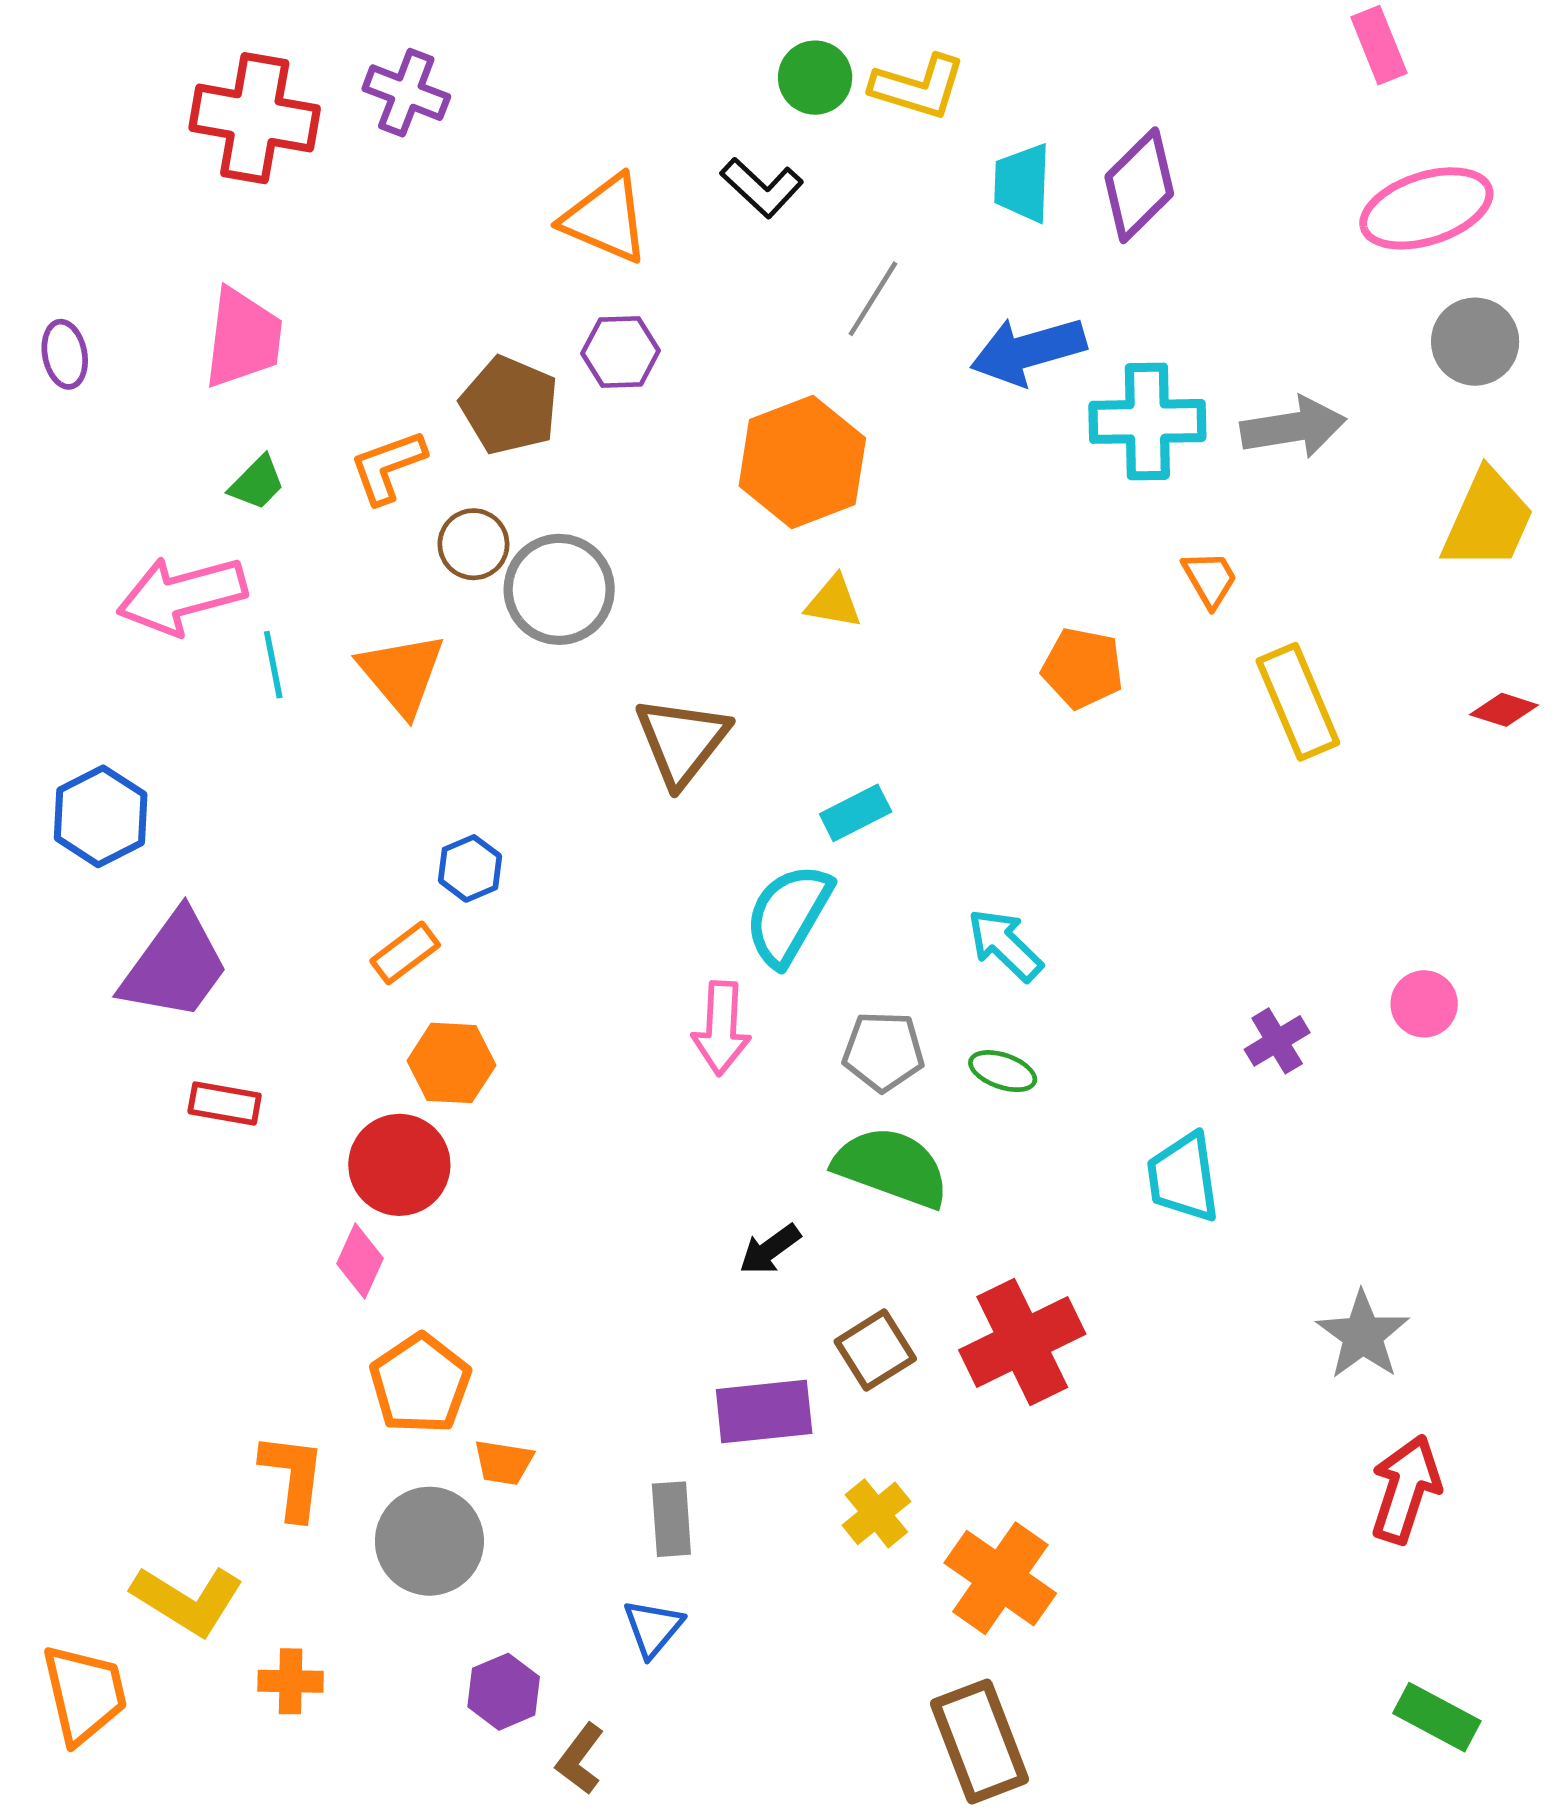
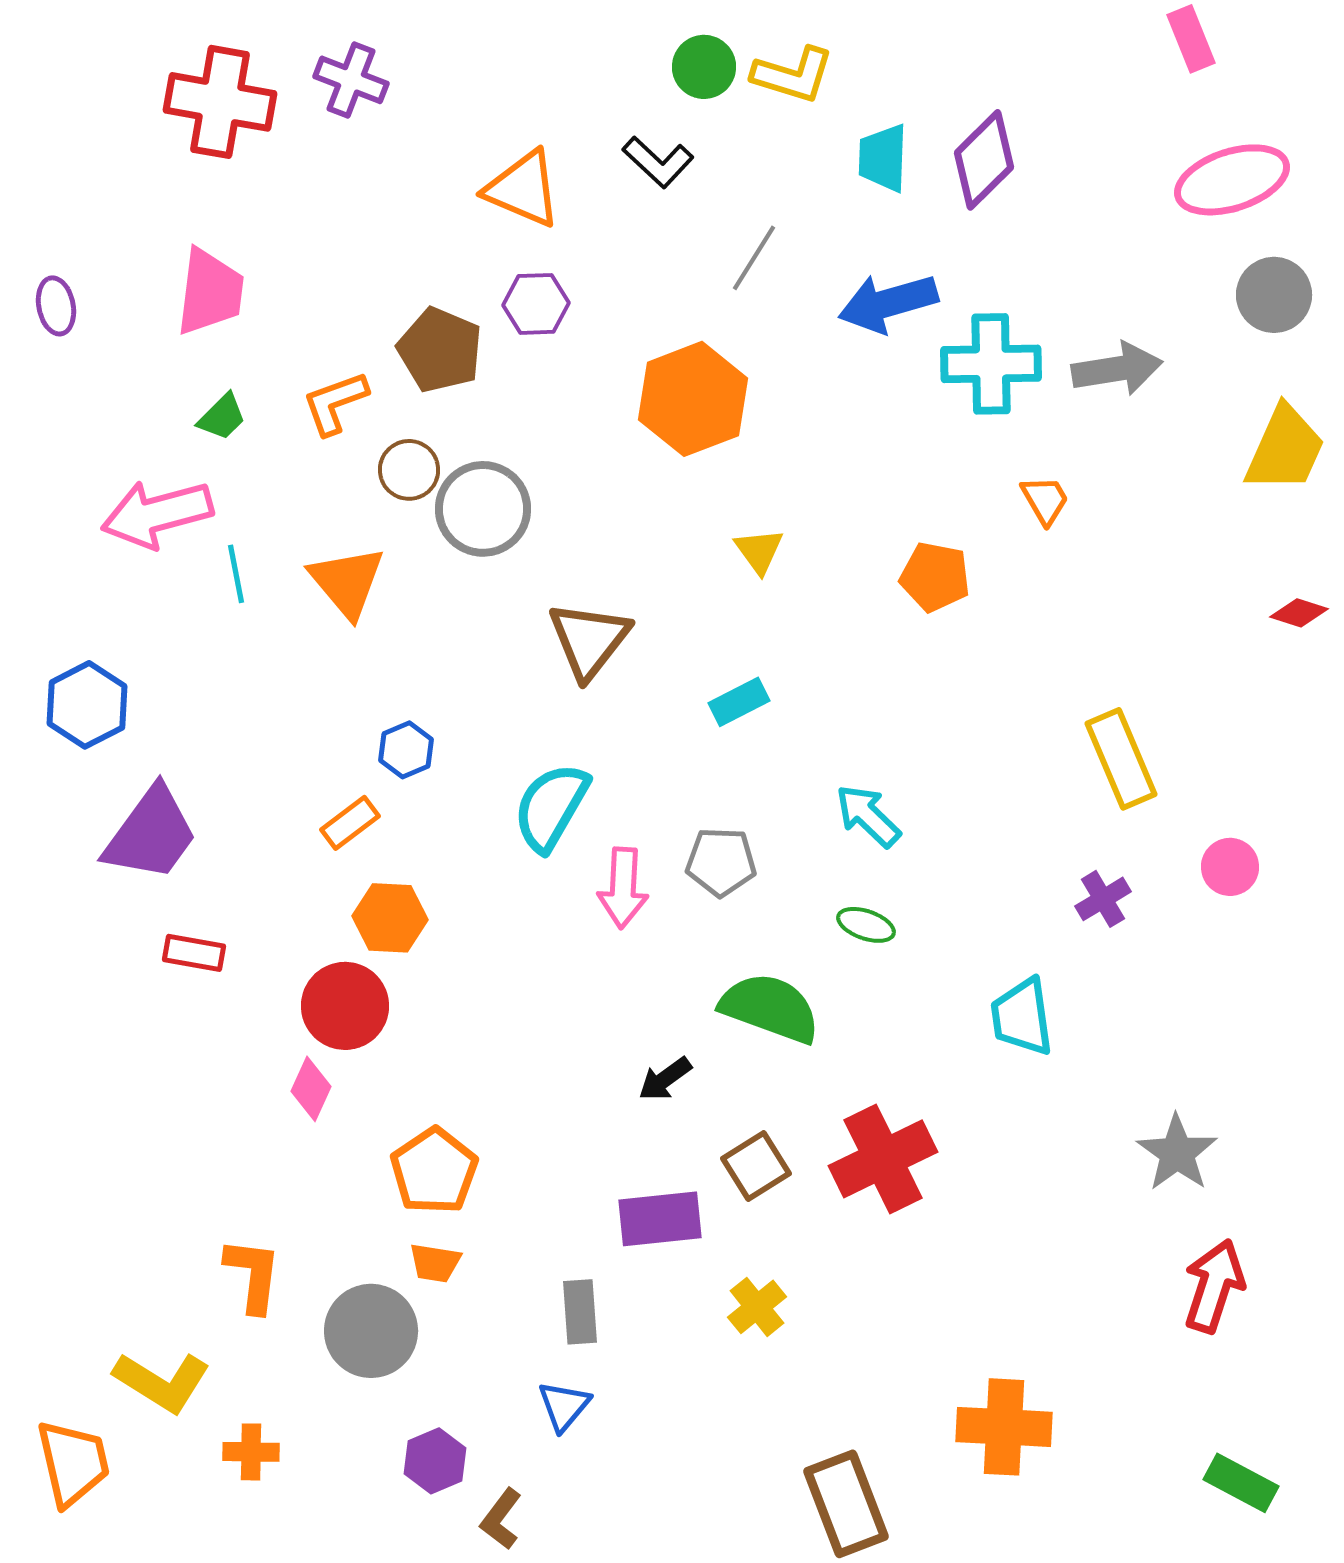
yellow triangle: (834, 602) -> (759, 551), moved, turned 44
yellow rectangle: (1298, 702) -> (1121, 759), moved
cyan semicircle: (788, 915) -> (551, 807), moved
gray pentagon: (883, 1051) -> (721, 862), moved
orange pentagon: (420, 1384) -> (434, 1171), moved
orange cross: (1000, 1578) -> (1004, 1427), moved, turned -32

